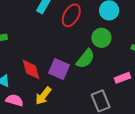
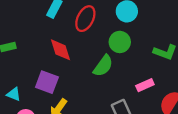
red diamond: (31, 69) -> (61, 50), moved
purple square: (59, 69) -> (47, 82), moved

